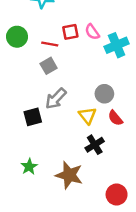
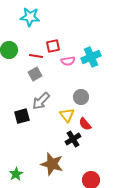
pink semicircle: (92, 32) -> (68, 61), moved, turned -64
red semicircle: (115, 118) -> (85, 124), moved
green star: (29, 167) -> (16, 174), moved

